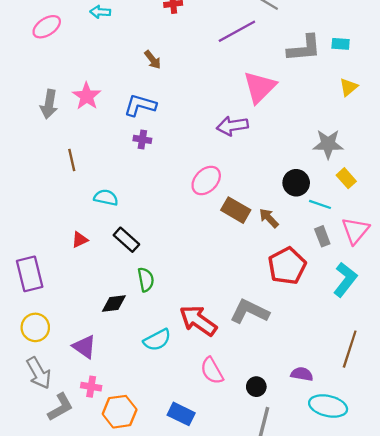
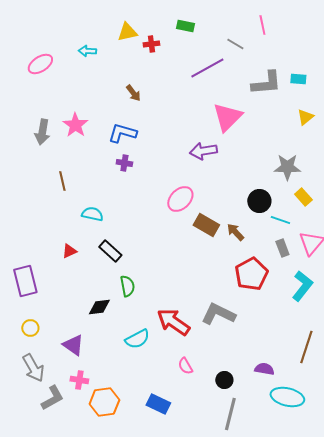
yellow circle: (35, 327) -> (30, 328), size x0.7
pink semicircle: (212, 371) -> (185, 366), size x0.7

